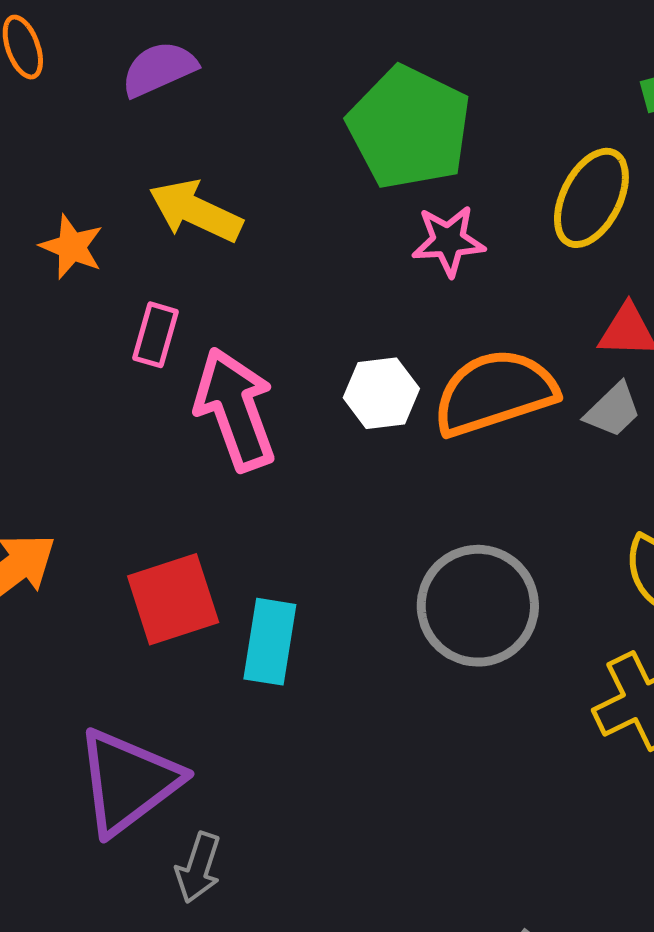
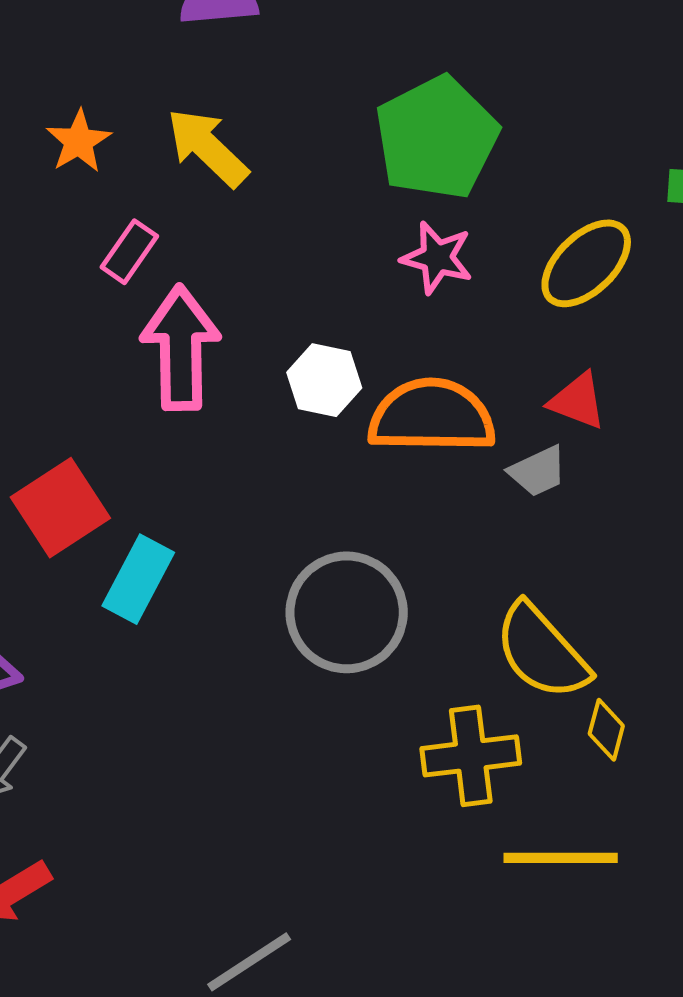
red square: (173, 599) -> (60, 508), turned -34

